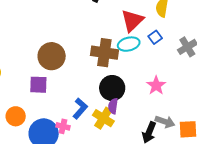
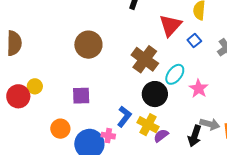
cyan ellipse: (129, 44) -> (175, 74), moved, turned -35
brown cross: (104, 53) -> (145, 59), turned 32
brown circle: (52, 56) -> (88, 45), moved
purple semicircle: (113, 106) -> (161, 136), moved, turned 49

